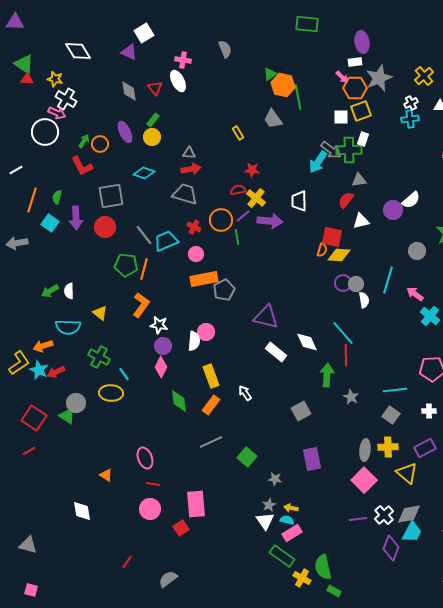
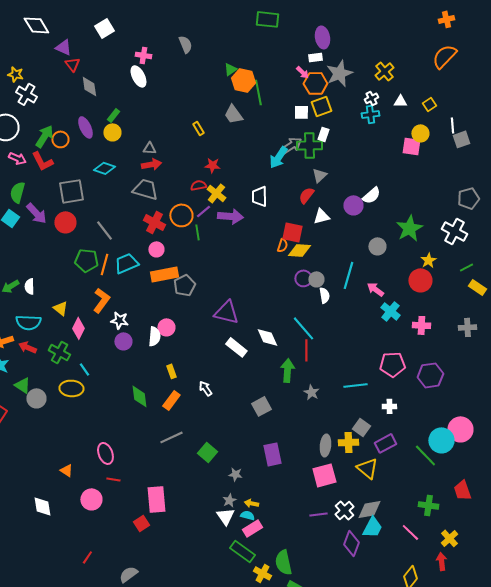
white diamond: (78, 51) -> (36, 25), moved
purple triangle: (129, 52) -> (63, 47), moved
red triangle: (155, 88) -> (72, 64), moved
pink arrow: (57, 113) -> (17, 158), moved
green arrow: (84, 141) -> (44, 136), size x1.6
gray arrow: (331, 150) -> (291, 145), turned -70
gray triangle: (359, 180) -> (319, 175), turned -35
green semicircle: (57, 197) -> (17, 192), size x1.5
purple arrow: (76, 218) -> (36, 213), turned -40
red cross: (194, 227) -> (154, 222), size x1.5
cyan trapezoid: (166, 241) -> (126, 263), moved
pink diamond: (161, 367) -> (78, 328), moved
red arrow: (56, 372) -> (27, 347), moved, turned 48
yellow rectangle: (211, 376) -> (171, 371), size x0.6
gray square: (391, 415) -> (361, 427), moved
green triangle: (67, 416) -> (22, 385), moved
pink square: (364, 480) -> (324, 475), turned 30
pink circle: (150, 509) -> (91, 499), moved

